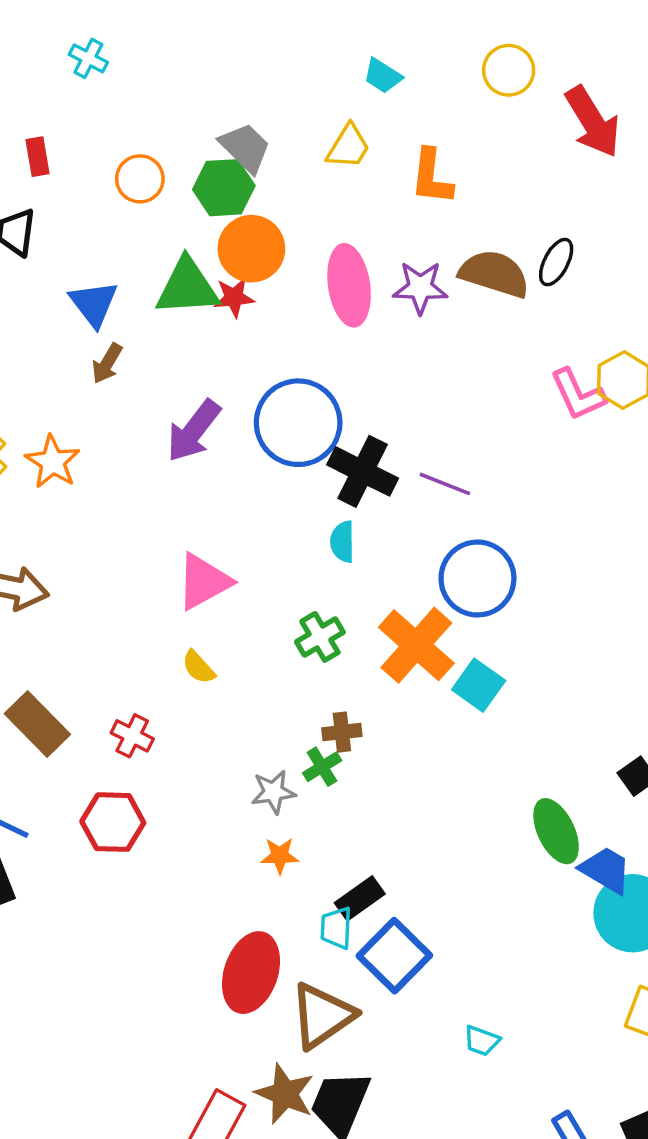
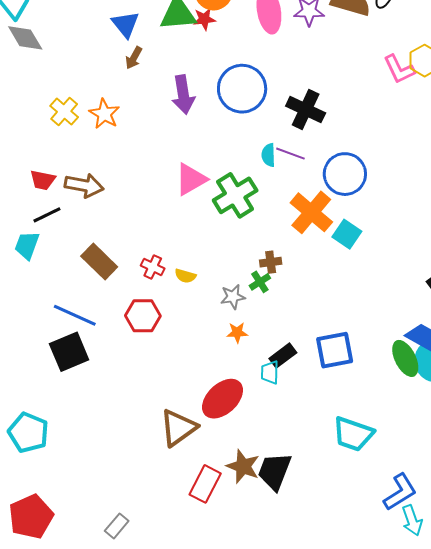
purple arrow: (194, 431) -> (183, 95), turned -45
black cross: (363, 471) -> (306, 109), moved
purple line: (445, 484) -> (290, 154), moved
green cross: (320, 637) -> (235, 195), moved, size x1.6
yellow semicircle: (199, 667) -> (185, 276), moved, turned -30
green ellipse: (556, 831) -> (405, 358), moved
blue square: (394, 956) -> (335, 350), moved, turned 36
red ellipse: (251, 973) -> (223, 399), turned 30
brown triangle: (322, 1016) -> (178, 428), moved
cyan trapezoid: (482, 1041) -> (353, 434), size x2.0

